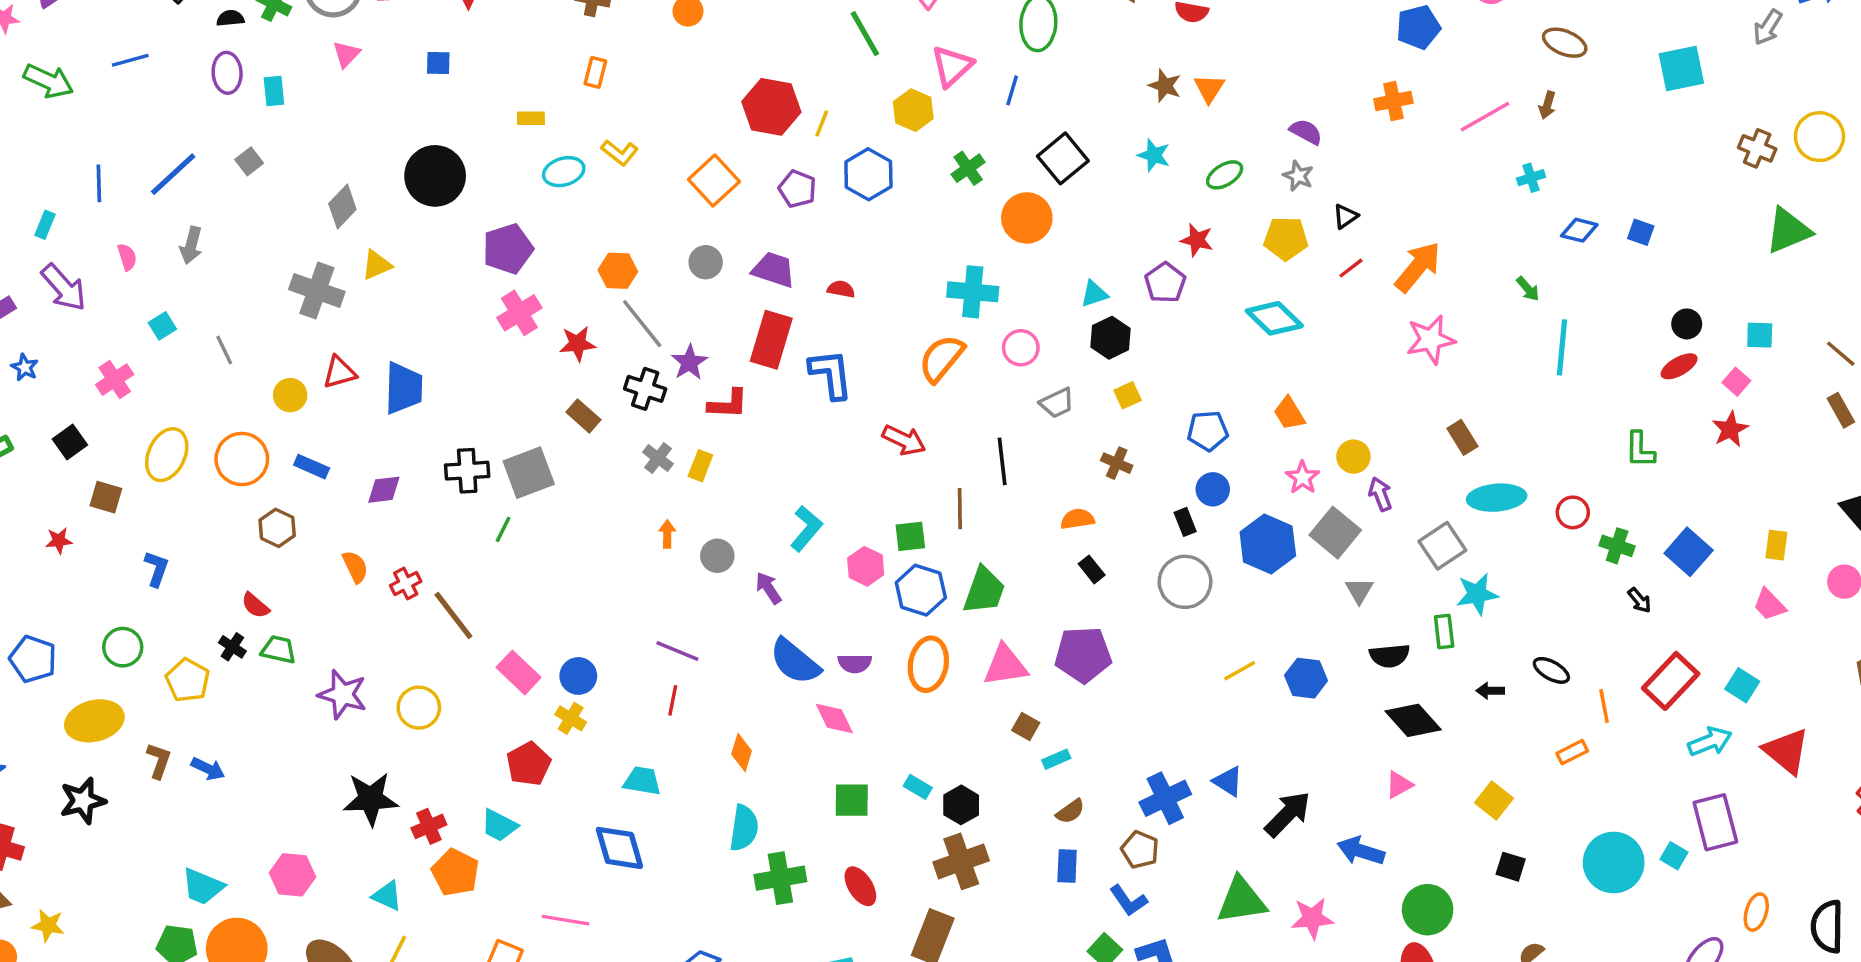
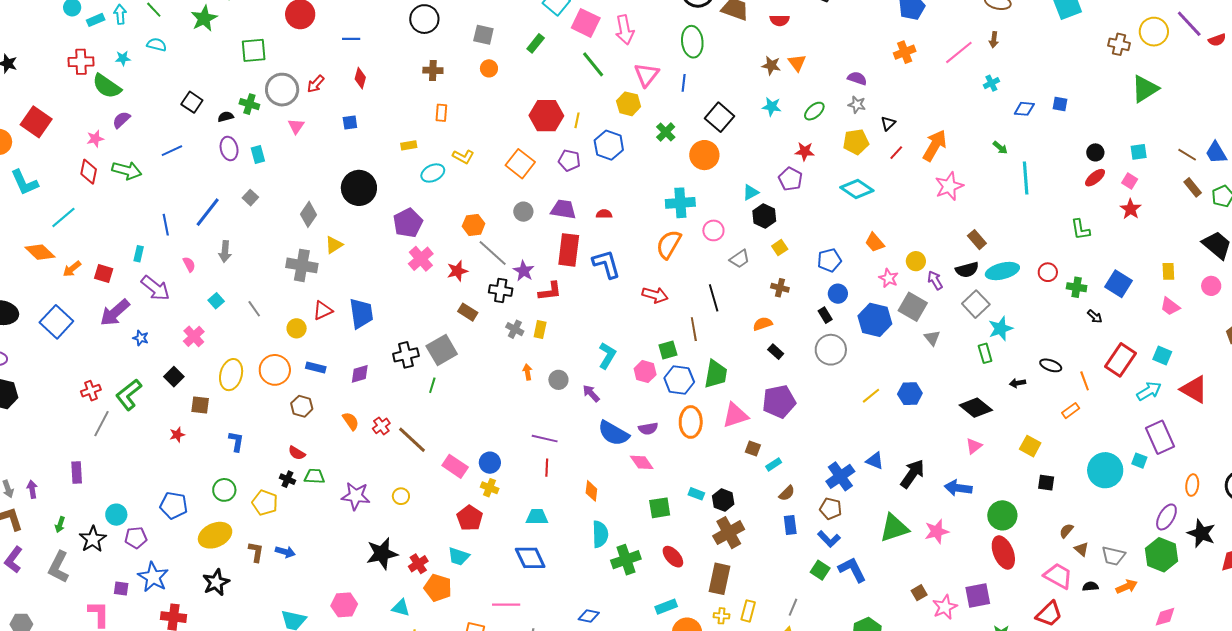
black semicircle: (1390, 656) -> (967, 270), moved
yellow circle: (419, 708) -> (401, 496), size x0.7

